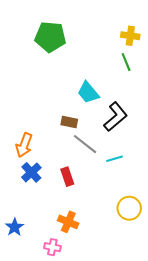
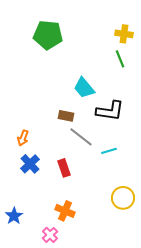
black L-shape: (116, 117) -> (110, 111), turned 48
orange arrow: (24, 145) -> (23, 138), size x0.7
pink cross: (52, 247) -> (50, 235), turned 35

